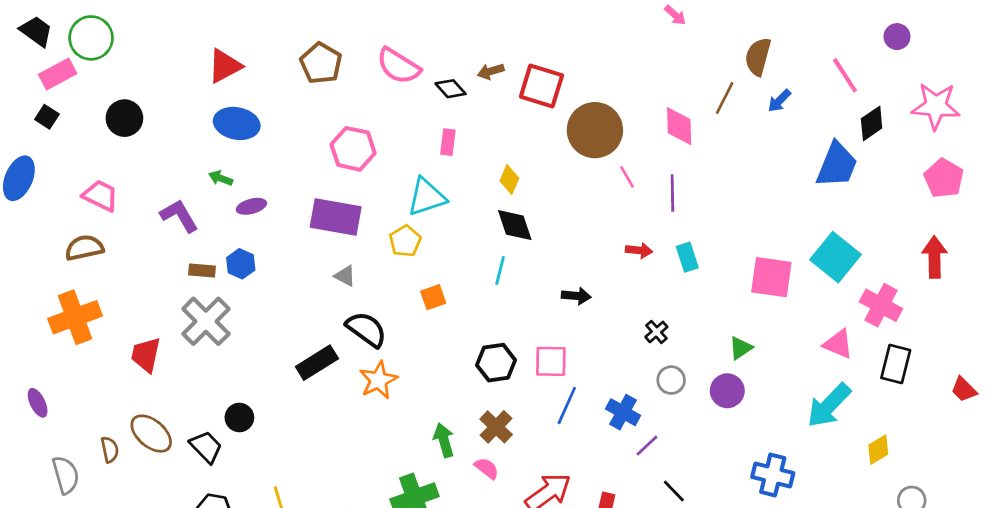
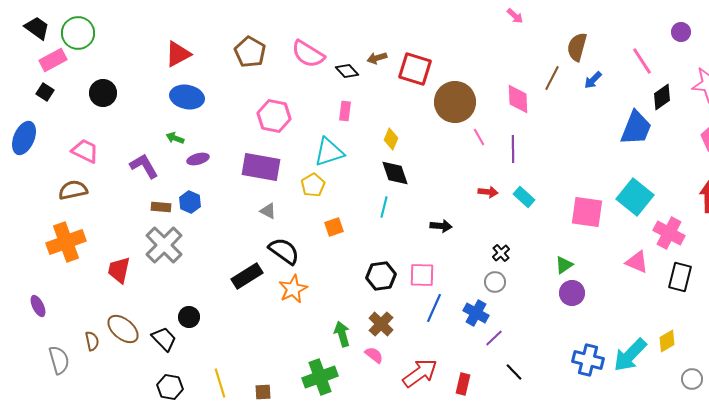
cyan rectangle: (687, 257) -> (524, 197), turned -30
gray circle: (671, 380) -> (495, 282), moved
purple circle: (727, 391) -> (572, 293), moved
cyan arrow: (829, 405) -> (630, 355), moved

